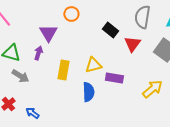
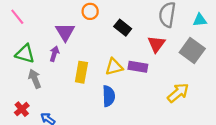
black rectangle: (110, 30) -> (123, 28), moved
gray arrow: (20, 76) -> (35, 79), turned -144
purple rectangle: (114, 78) -> (138, 67), moved

